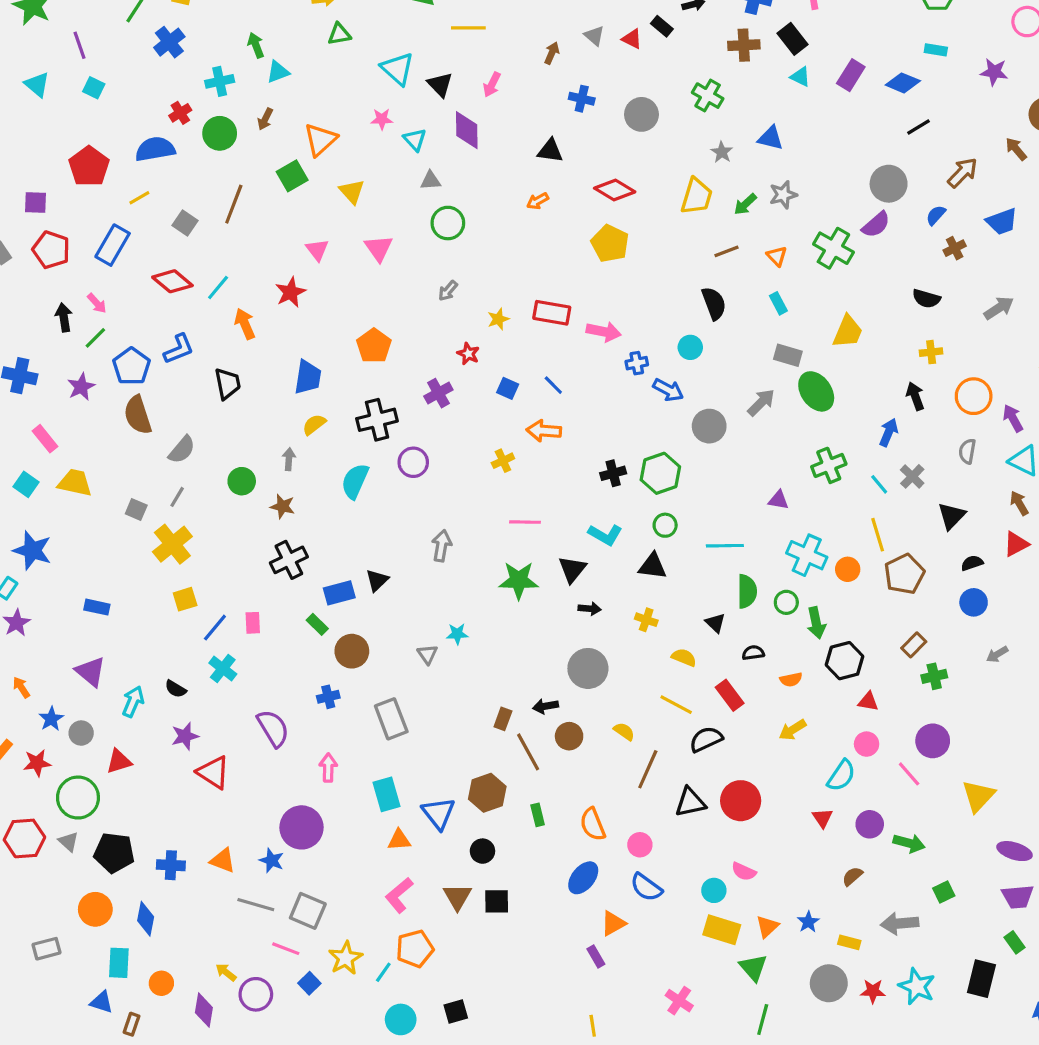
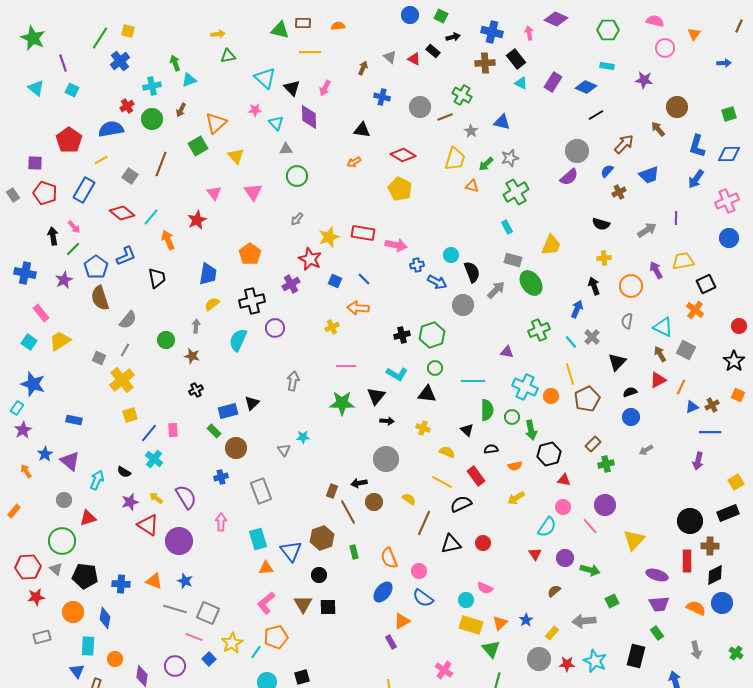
green cross: (833, 248) -> (516, 192), moved, turned 30
brown line: (726, 251) -> (445, 117), moved
orange triangle: (777, 256) -> (472, 186), moved, turned -32
black semicircle: (714, 303) -> (472, 272), moved
yellow star: (498, 319) -> (329, 237), size x1.5
red star: (468, 354) -> (310, 259), size x1.6
purple arrow: (1013, 418) -> (656, 270), moved
yellow trapezoid: (75, 483) -> (60, 341), turned -45
black cross: (289, 560) -> (196, 390), size x0.6
blue star: (51, 719) -> (45, 454), moved
red star: (37, 763) -> (36, 597), moved
red circle: (741, 801) -> (483, 543), size x0.6
purple circle: (301, 827) -> (179, 541), moved
yellow rectangle: (849, 942) -> (552, 633), turned -64
yellow arrow: (226, 972) -> (156, 498), moved
blue triangle: (102, 1002) -> (77, 671), turned 35

